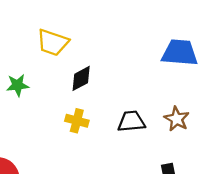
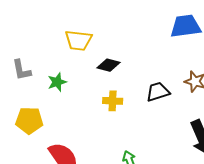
black diamond: (81, 78) -> (109, 65), turned 55

